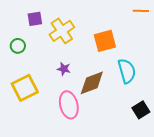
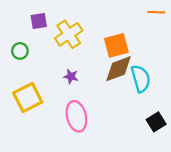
brown diamond: (92, 83) -> (119, 69), moved

